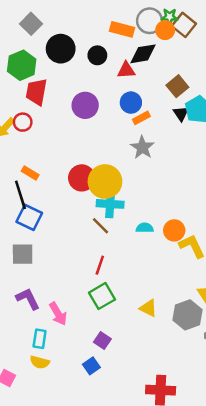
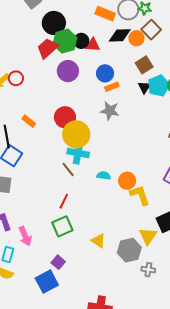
brown square: (184, 25) -> (151, 30), moved
orange circle: (165, 30) -> (136, 38), moved
black circle: (97, 55) -> (81, 41), moved
green hexagon: (22, 65) -> (65, 41), moved
red triangle: (126, 70) -> (93, 45), moved
red trapezoid: (36, 92) -> (47, 48), moved, turned 30
gray star: (142, 147) -> (110, 111), turned -30
orange rectangle: (30, 173) -> (29, 121), moved
red circle: (82, 178) -> (65, 117), moved
blue square: (91, 366) -> (47, 282), size x1.6

